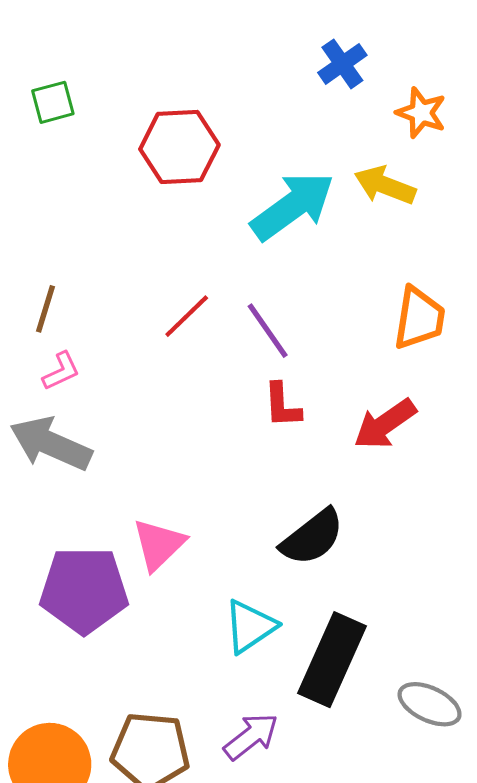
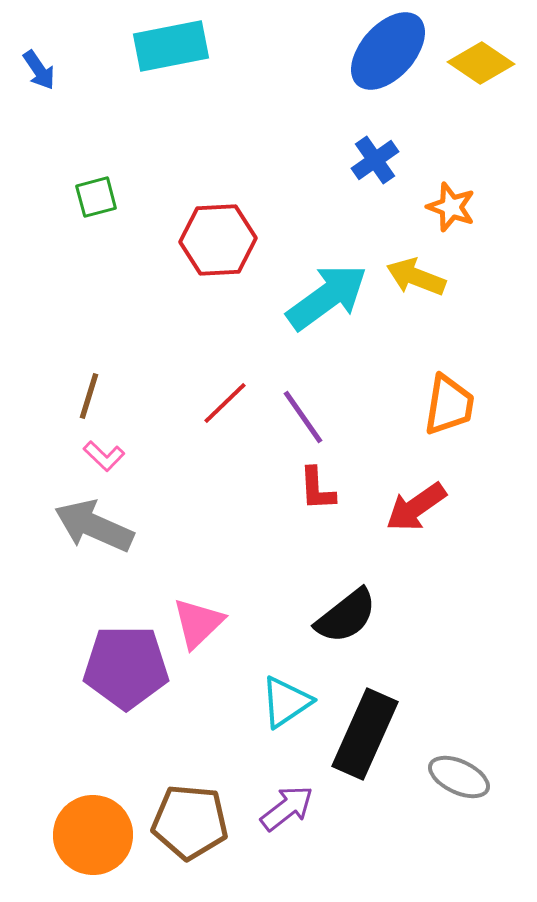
pink L-shape: (61, 371) -> (104, 456), turned 69

